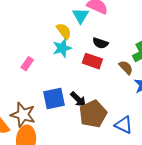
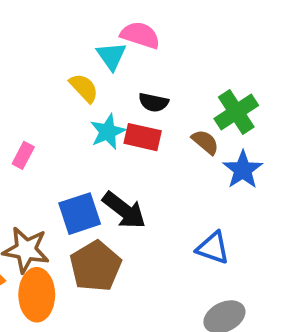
cyan star: (62, 48) -> (108, 132), moved
black arrow: (78, 99) -> (124, 210), size x1.4
brown pentagon: (93, 114) -> (96, 266), moved

